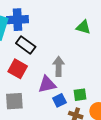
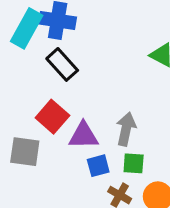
gray arrow: (59, 66) -> (126, 129), moved
red square: (18, 69) -> (52, 117), moved

